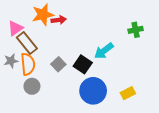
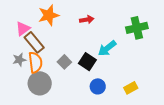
red arrow: (59, 20) -> (87, 20), moved
green cross: (136, 30) -> (137, 28), size x1.5
gray circle: (32, 86) -> (40, 83), size x1.5
blue circle: (93, 91) -> (98, 86), size x0.6

